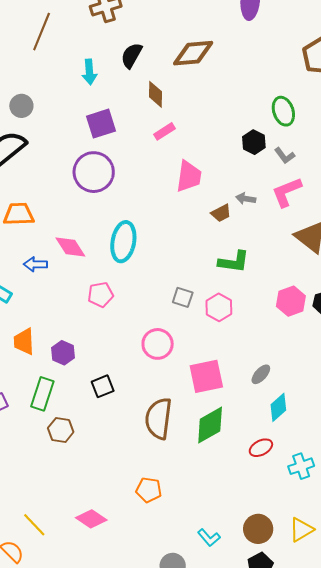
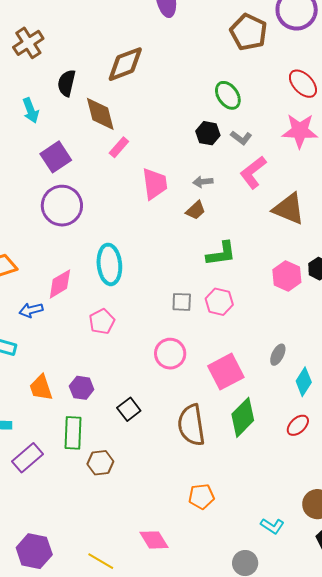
brown diamond: (155, 94) -> (100, 114), size x1.4
gray arrow: (246, 199) -> (203, 182), moved
pink diamond: (70, 247) -> (60, 284), turned -72
pink diamond: (91, 519) -> (154, 540), turned 40

